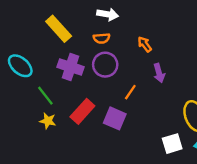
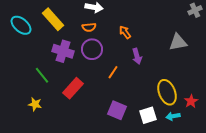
cyan ellipse: (20, 66) -> (21, 25), moved
purple square: (115, 118) -> (117, 110), moved
yellow star: (48, 121) -> (35, 104), moved

